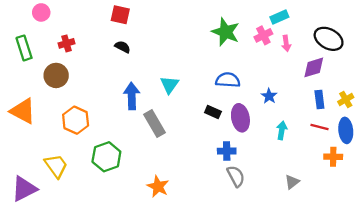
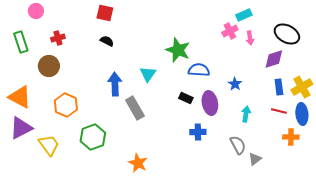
green star: (226, 32) -> (178, 50), moved
yellow cross: (346, 99) -> (302, 87), size x1.5
gray semicircle: (236, 176) -> (238, 145), moved
purple triangle: (24, 189) -> (21, 128), moved

